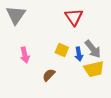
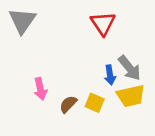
yellow square: (62, 50) -> (95, 103), moved
pink arrow: (25, 55) -> (40, 89), moved

